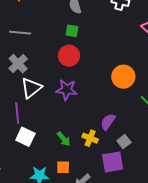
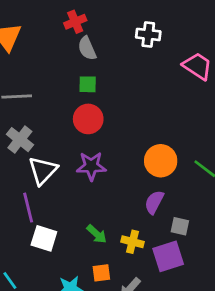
orange circle: (123, 77) -> (161, 161), moved
yellow cross: (90, 138) -> (132, 242), moved
gray square: (124, 142) -> (180, 226), turned -32

